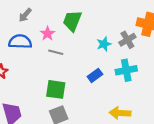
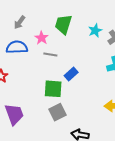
cyan star: (104, 44) -> (95, 31), moved
blue rectangle: (95, 75) -> (71, 74), moved

